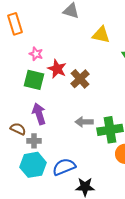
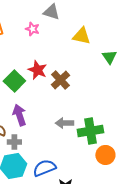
pink star: (36, 54) -> (32, 29), moved
green square: (34, 80) -> (14, 81), turned 30

